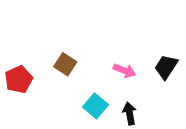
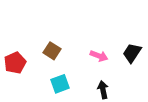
cyan square: (96, 106) -> (60, 84), moved, turned 30

